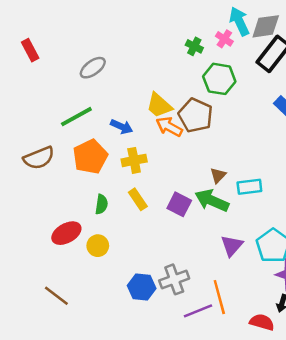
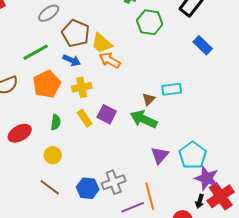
brown pentagon: (196, 115) -> (76, 33), moved
cyan rectangle: (249, 187) -> (172, 89), moved
purple square: (179, 204) -> (107, 114), moved
red ellipse: (66, 233) -> (20, 133), moved
brown line: (56, 296) -> (50, 187), moved

